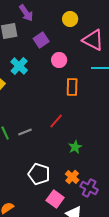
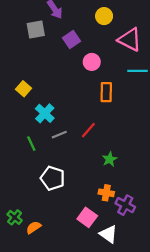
cyan cross: (19, 66) -> (45, 113), moved
gray line: (25, 132) -> (59, 135), moved
white pentagon: (39, 174) -> (53, 178), moved
orange cross: (72, 177) -> (106, 193), turned -32

